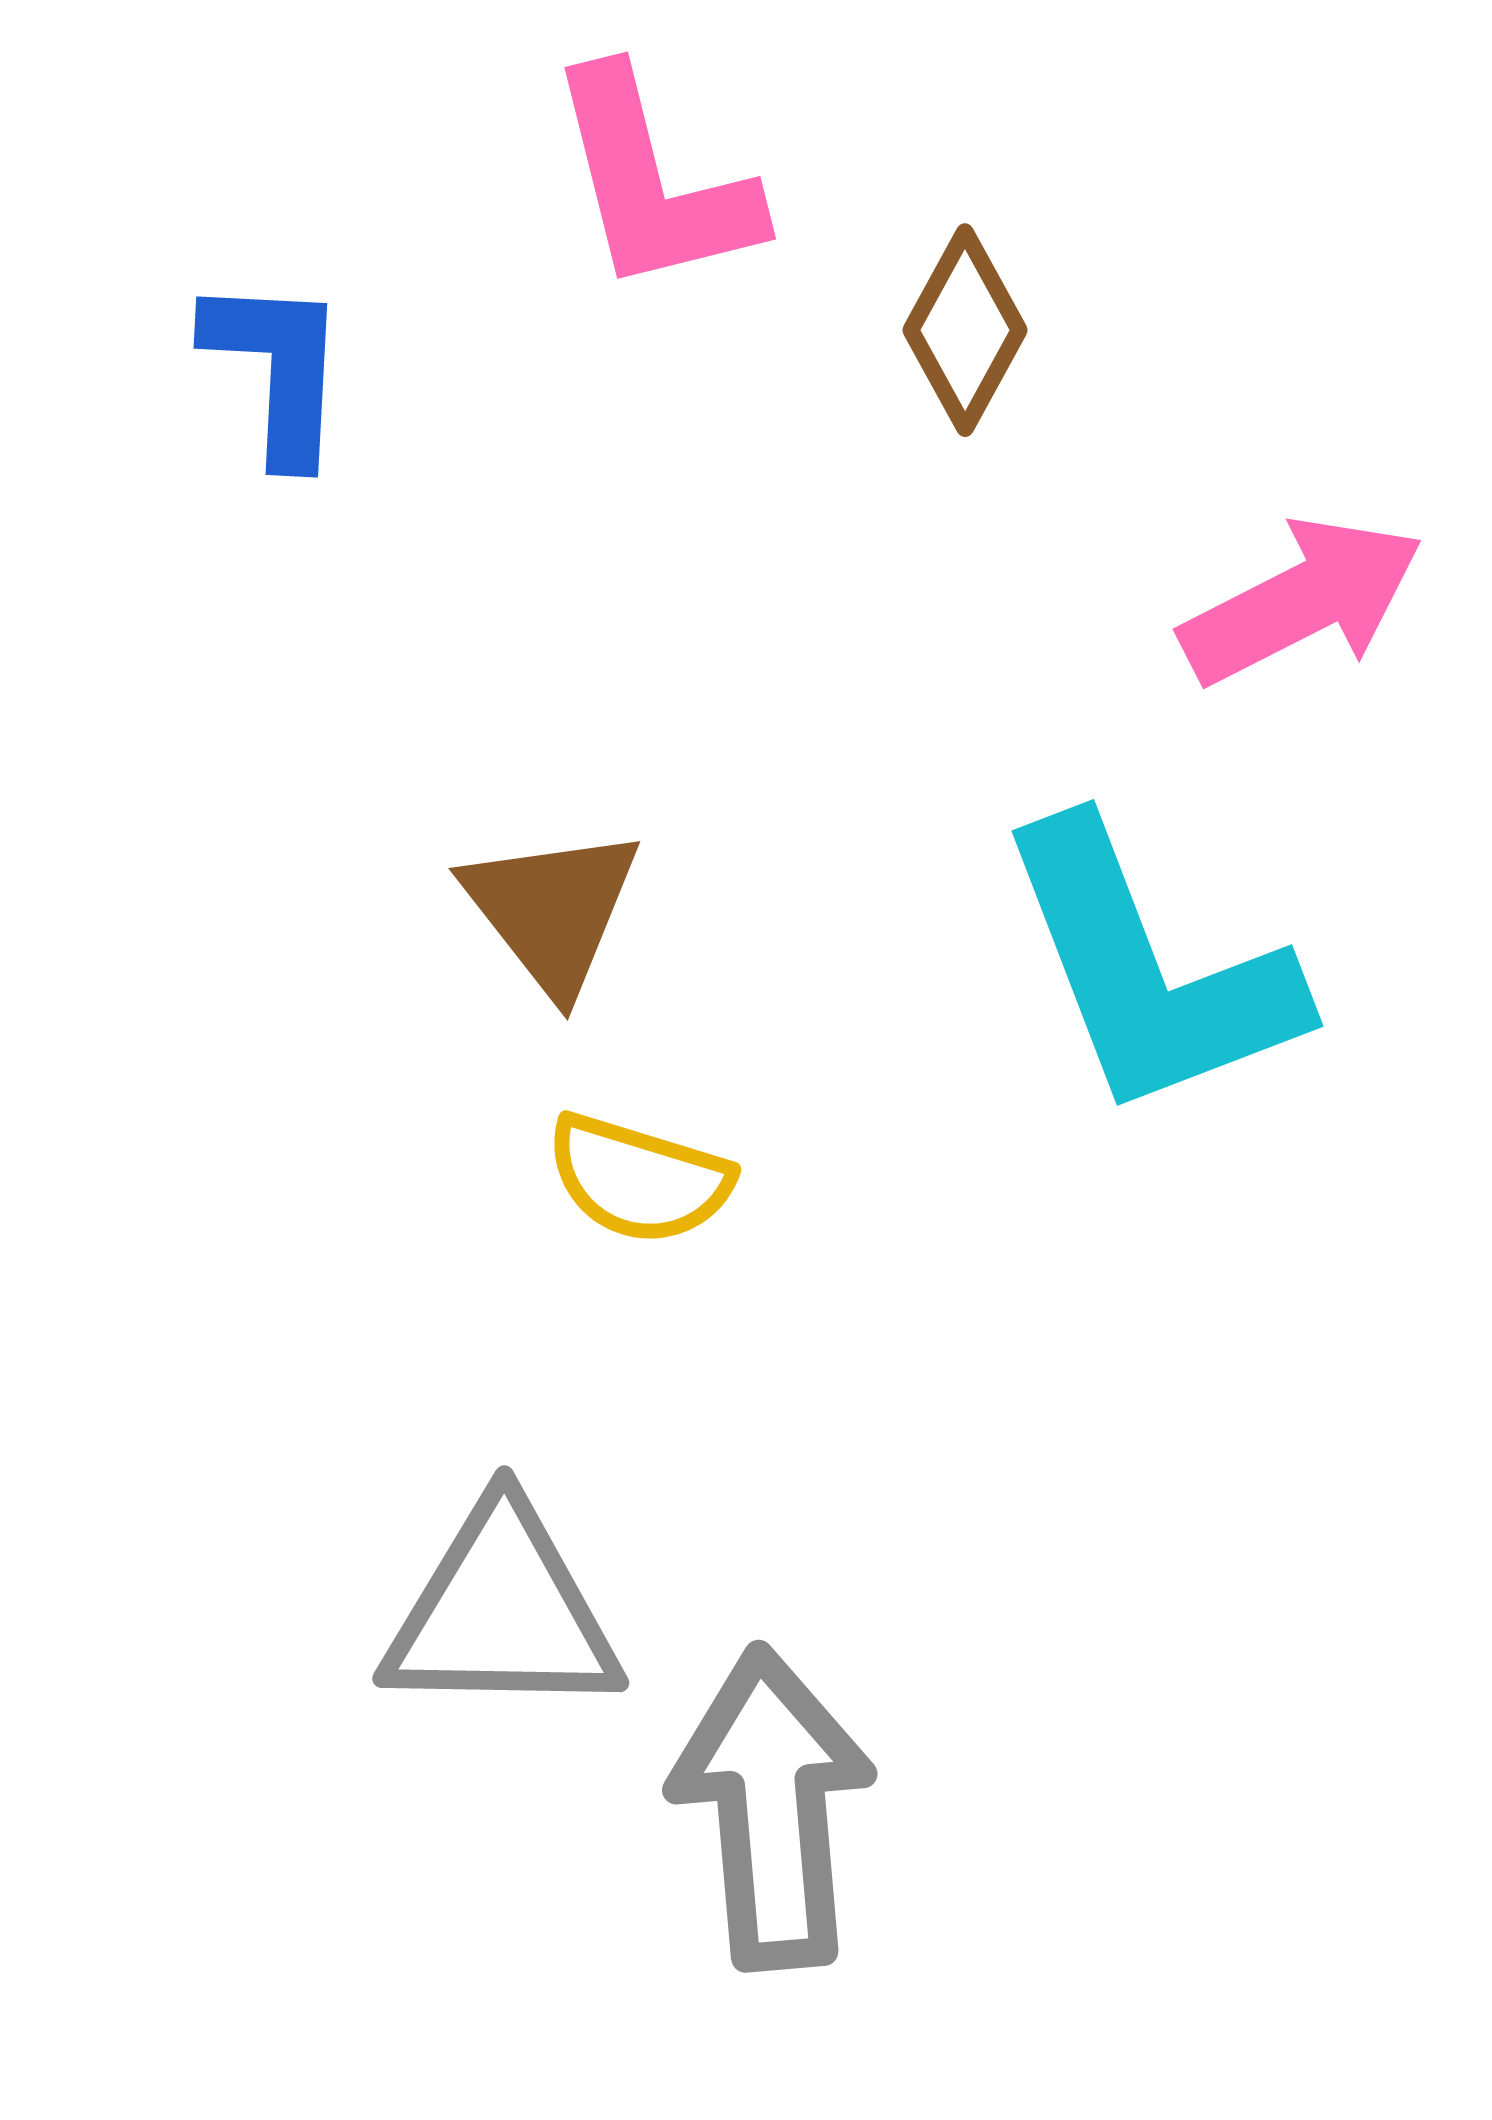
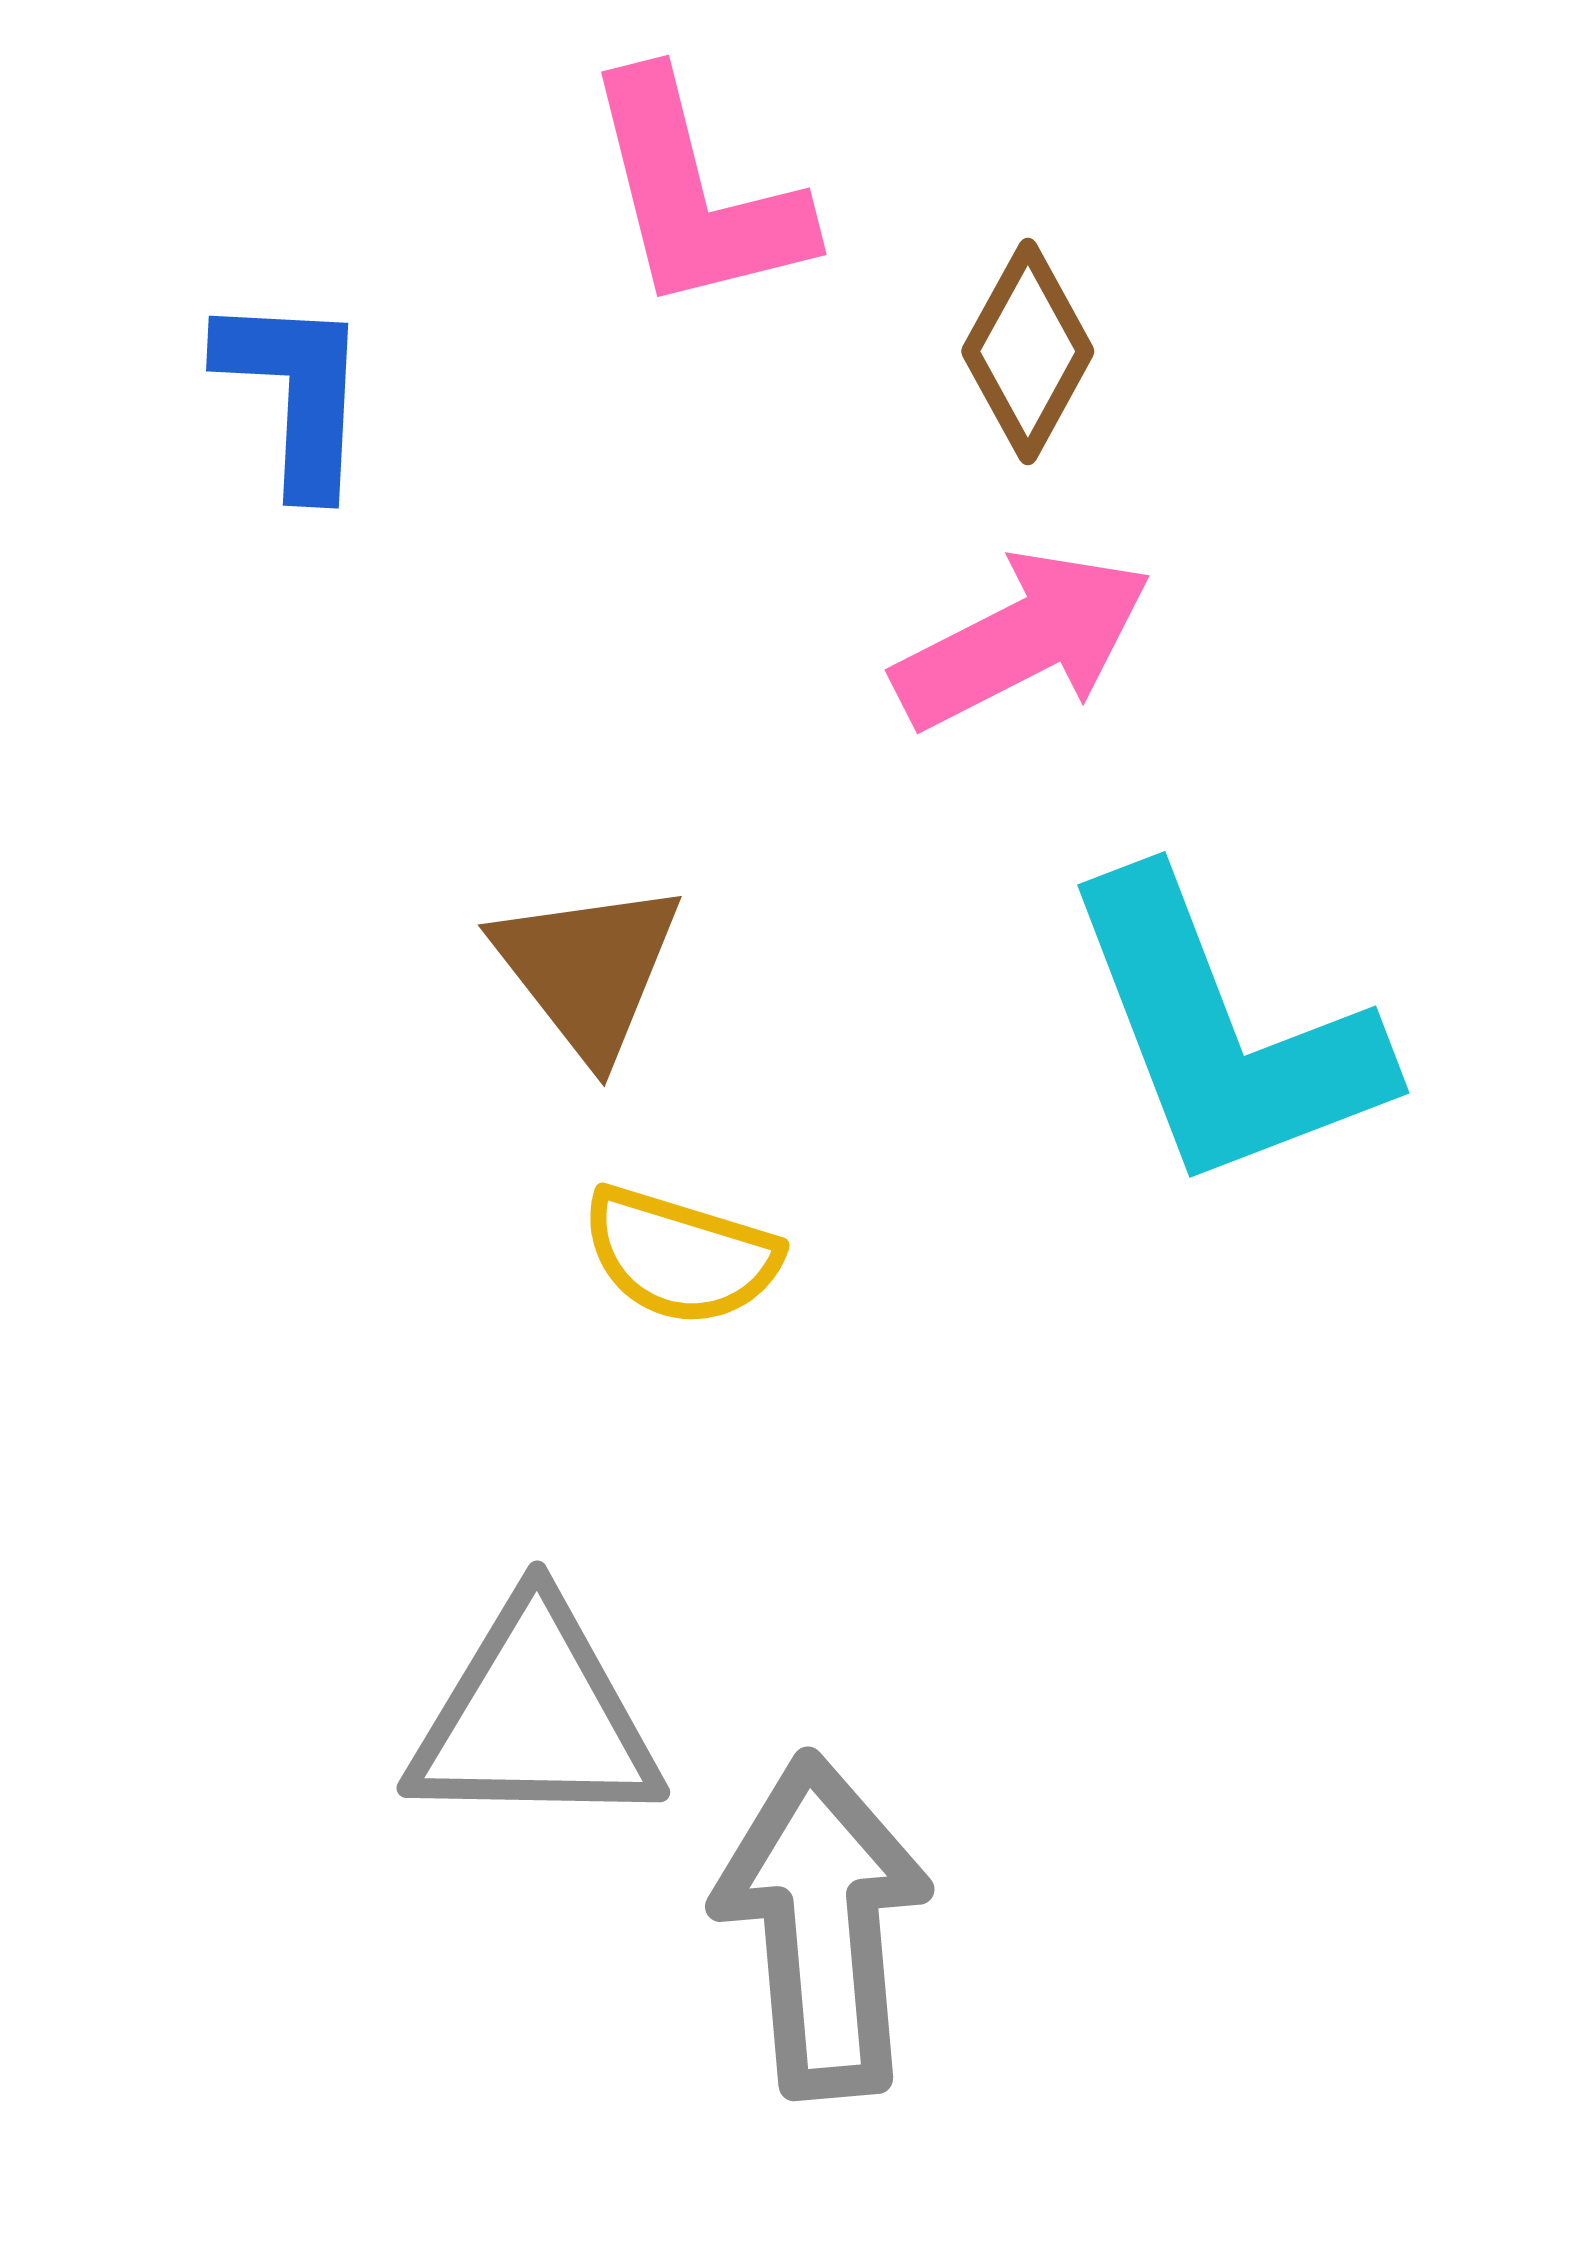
pink arrow: (1302, 601) -> (1022, 640), moved

